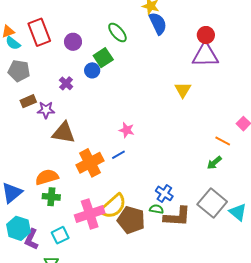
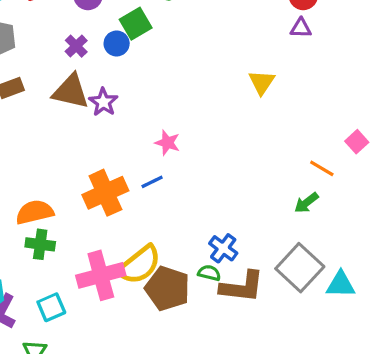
purple triangle: (205, 55) -> (301, 28), size x0.5
purple cross: (66, 83) -> (76, 46), moved
purple star: (46, 110) -> (103, 102), moved, turned 30
brown triangle: (64, 133) -> (71, 91), moved
cyan triangle: (238, 212) -> (341, 285), turned -42

